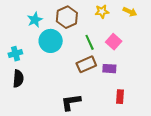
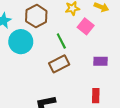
pink square: (114, 42) -> (86, 26), moved
purple rectangle: (109, 69) -> (101, 61), moved

